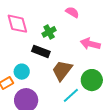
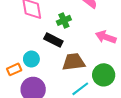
brown trapezoid: (62, 70) -> (74, 62), turned 40

